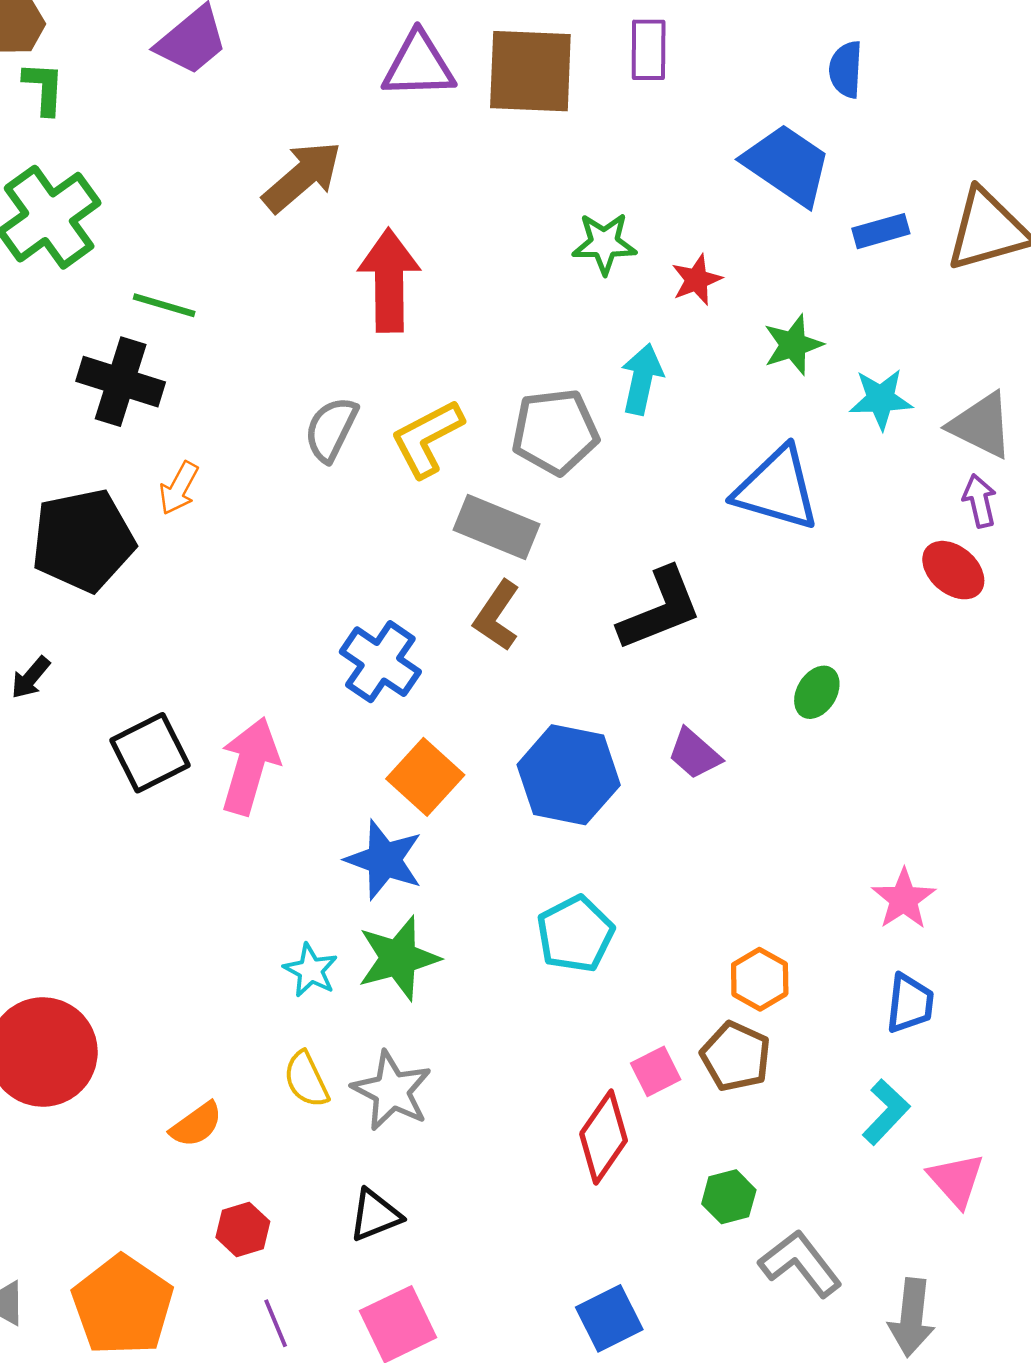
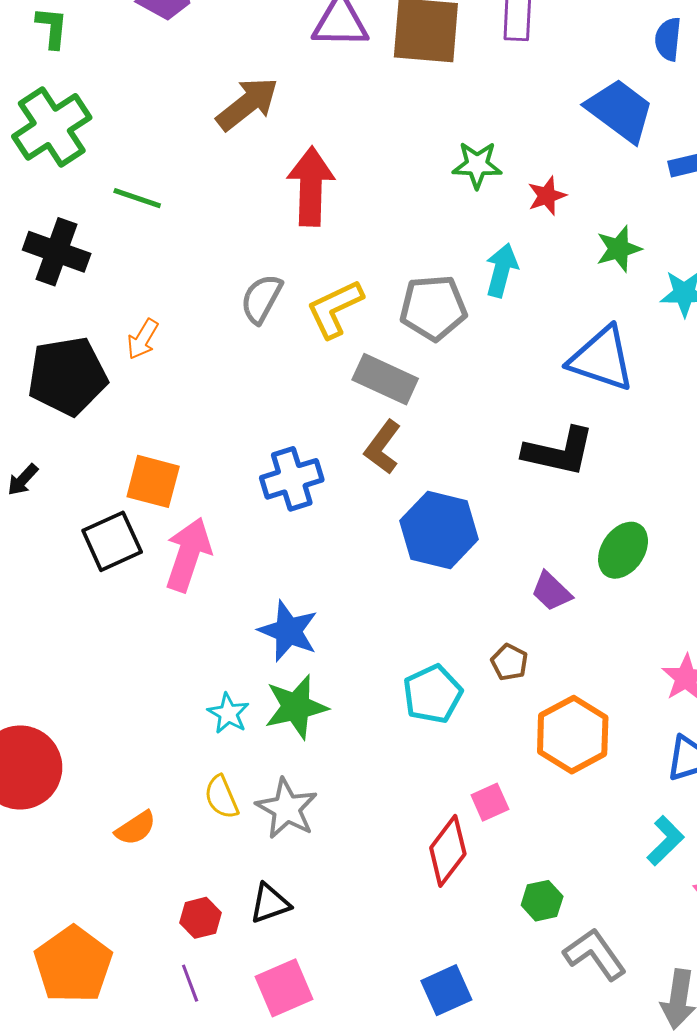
black cross: (121, 382) -> (57, 252), moved
black L-shape: (660, 609) -> (559, 452), moved, turned 32
blue cross: (380, 662) -> (292, 479), turned 36
green ellipse: (817, 692) -> (623, 550), moved, size x1.4
purple trapezoid: (695, 754) -> (551, 591), moved
blue hexagon: (569, 775) -> (439, 530), moved
orange square: (425, 777) -> (153, 481), moved, turned -30
orange hexagon: (760, 979) -> (573, 735), size x1.6
brown pentagon: (736, 1056) -> (509, 662), moved, size x0.7
red hexagon: (243, 1229) -> (200, 918), moved

